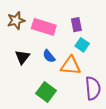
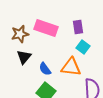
brown star: (16, 21) -> (20, 34), moved
blue semicircle: (49, 56) -> (45, 69), moved

